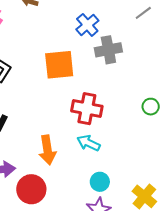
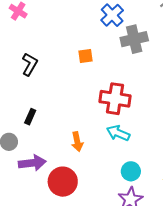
orange square: (59, 65) -> (86, 56), size x0.5
orange arrow: (47, 150) -> (77, 142), size x0.7

